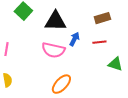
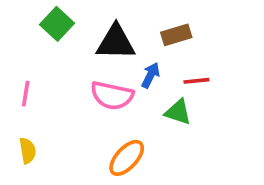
brown rectangle: (102, 18) -> (176, 35), moved
green triangle: (115, 64) -> (178, 112), moved

